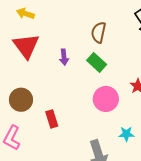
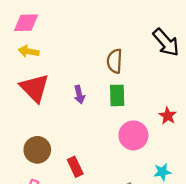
green rectangle: (97, 62) -> (117, 95), turned 54

